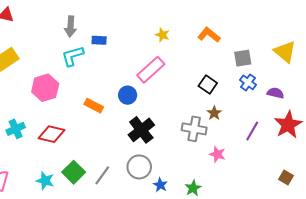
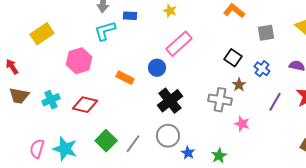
yellow star: (162, 35) -> (170, 11), moved
blue cross: (248, 82) -> (262, 69), moved
cyan star: (45, 181) -> (65, 149), moved, size x1.4

